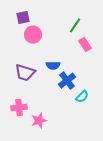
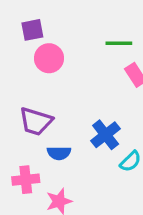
green line: (75, 26) -> (119, 43), turned 56
blue semicircle: (53, 66) -> (59, 153), moved

